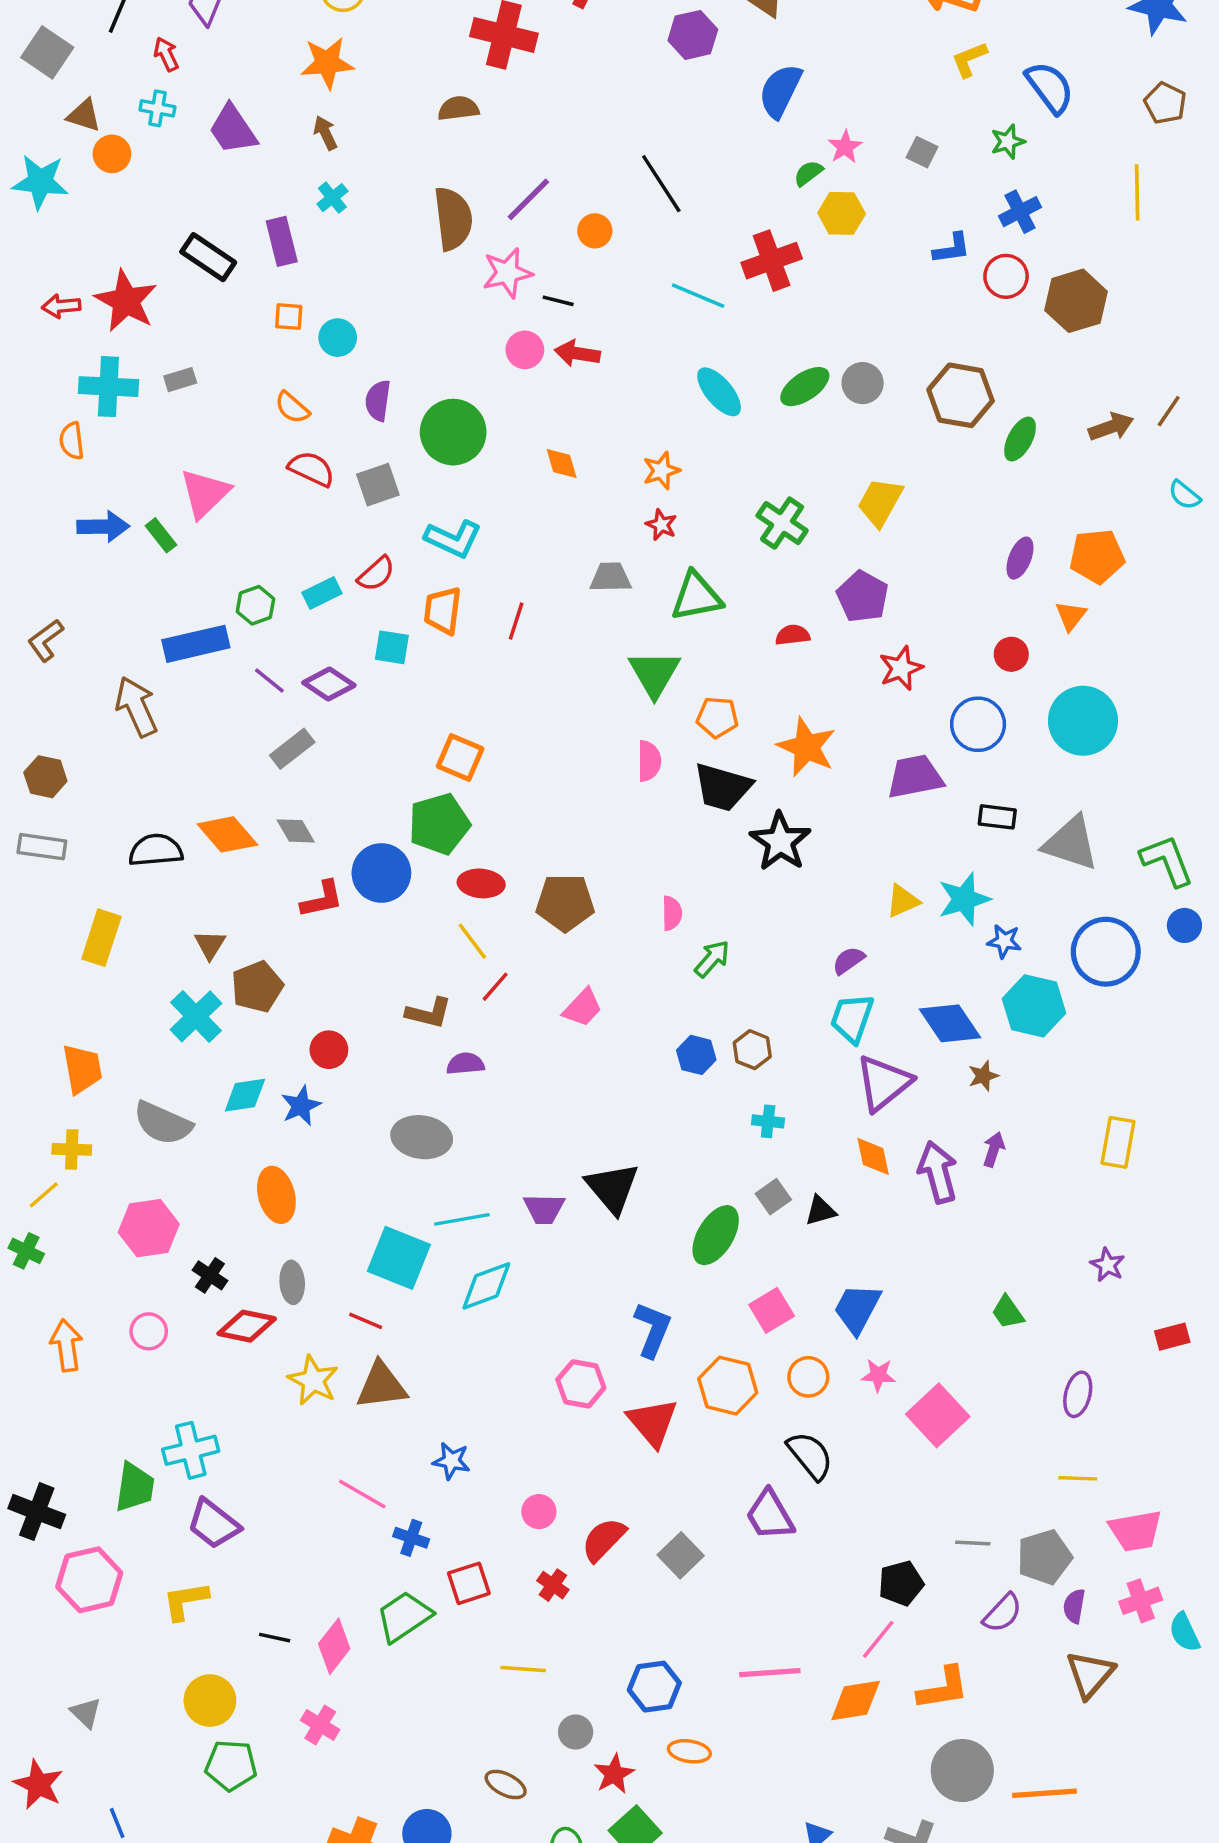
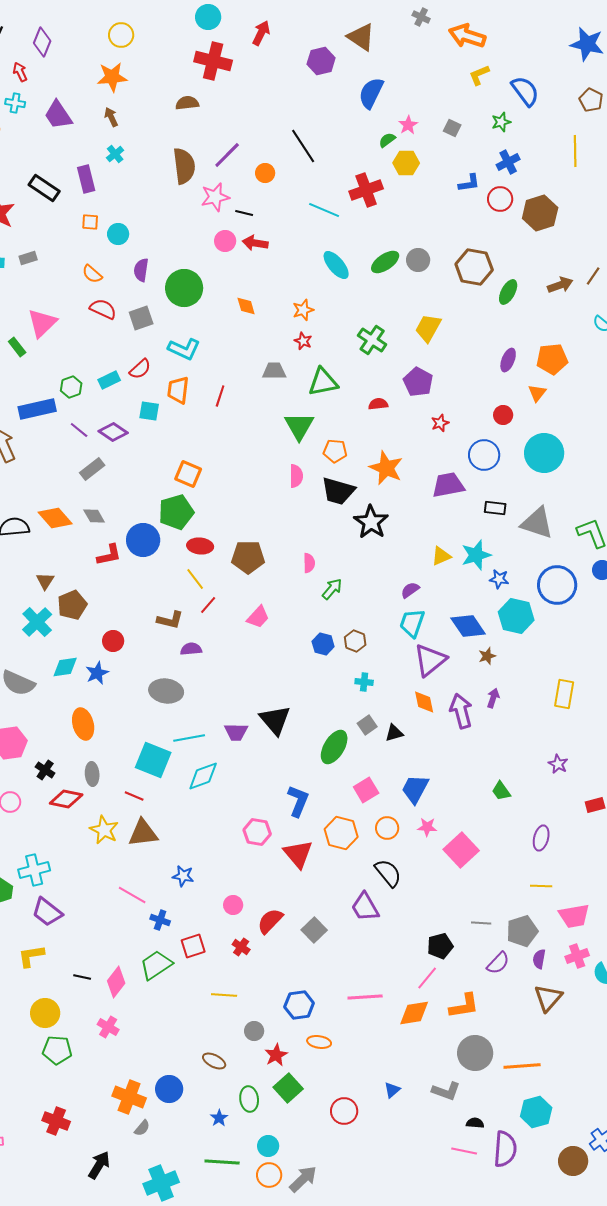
red star: (901, 668) -> (440, 423), size x0.7

